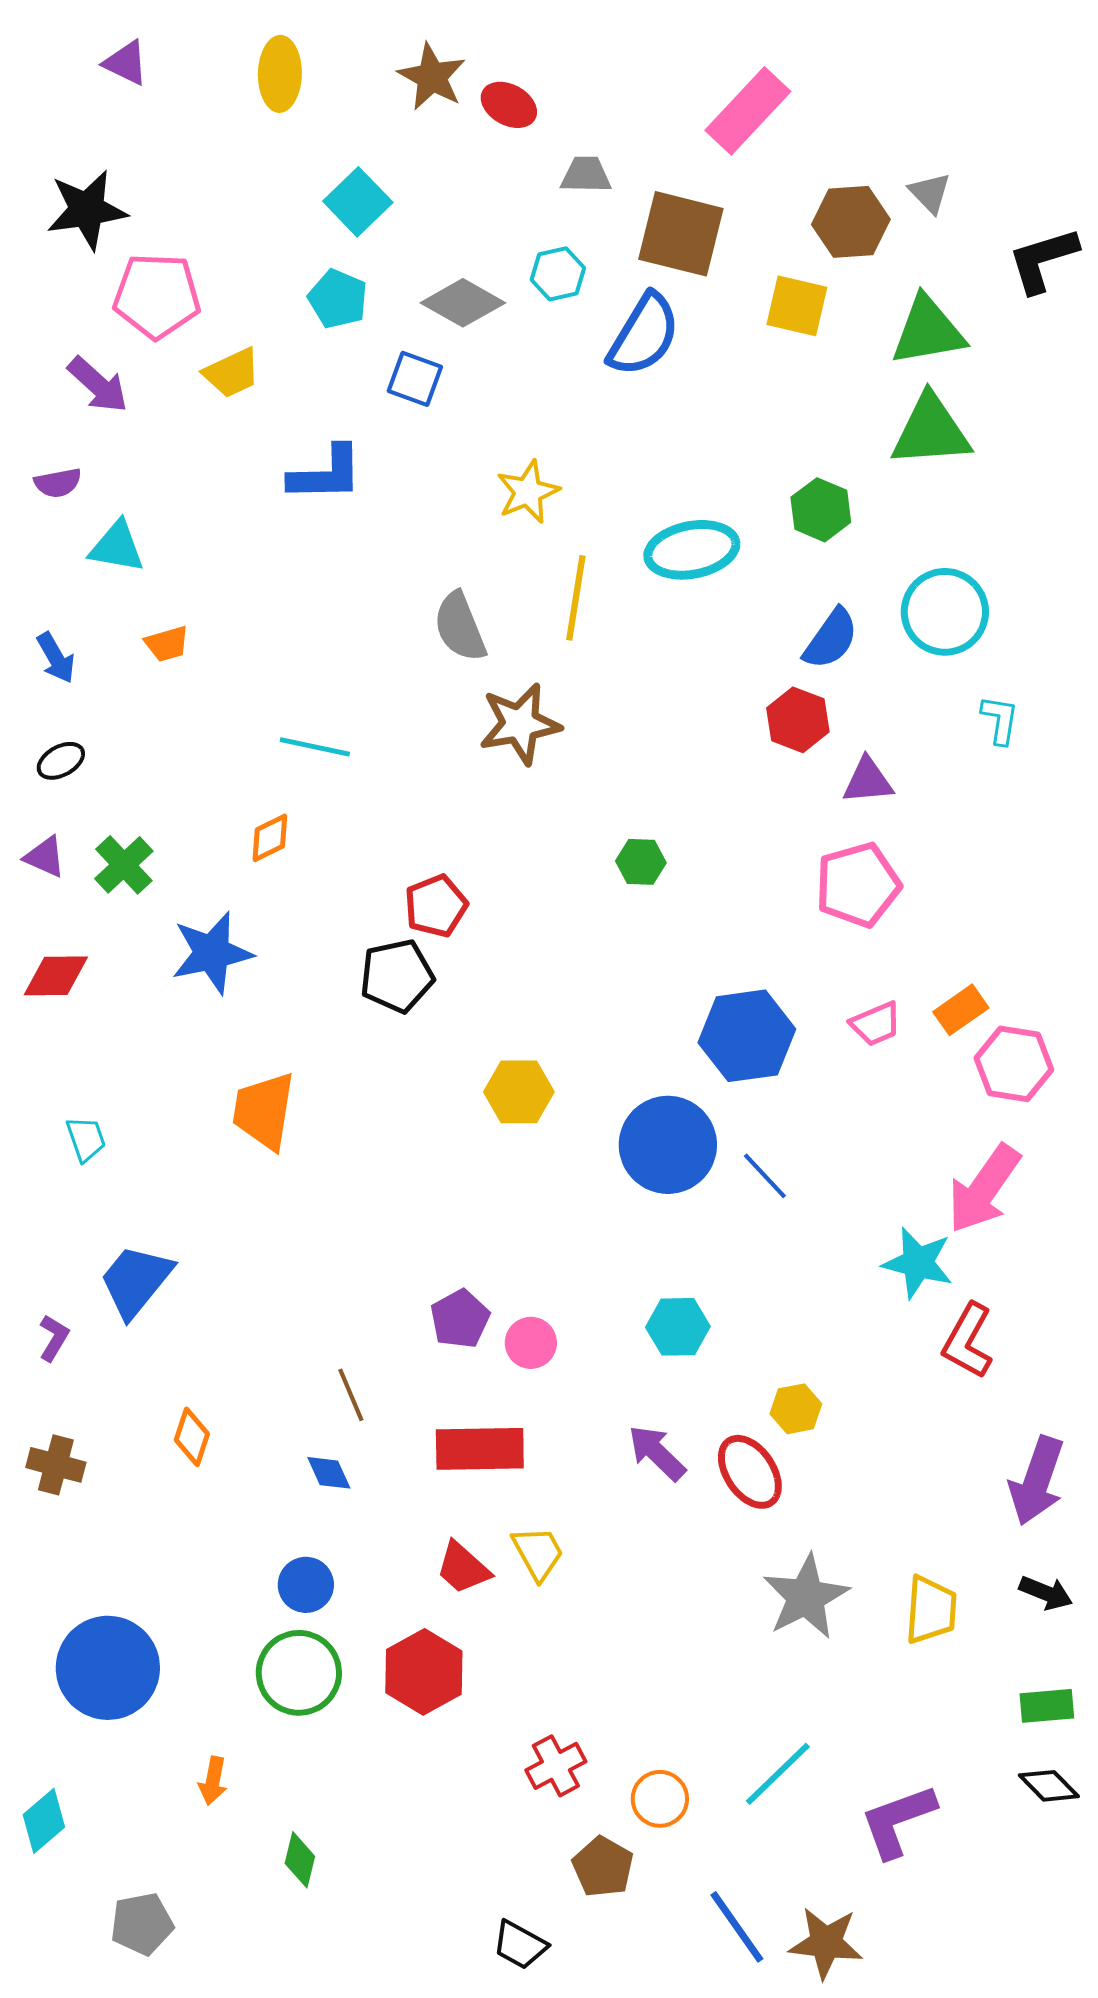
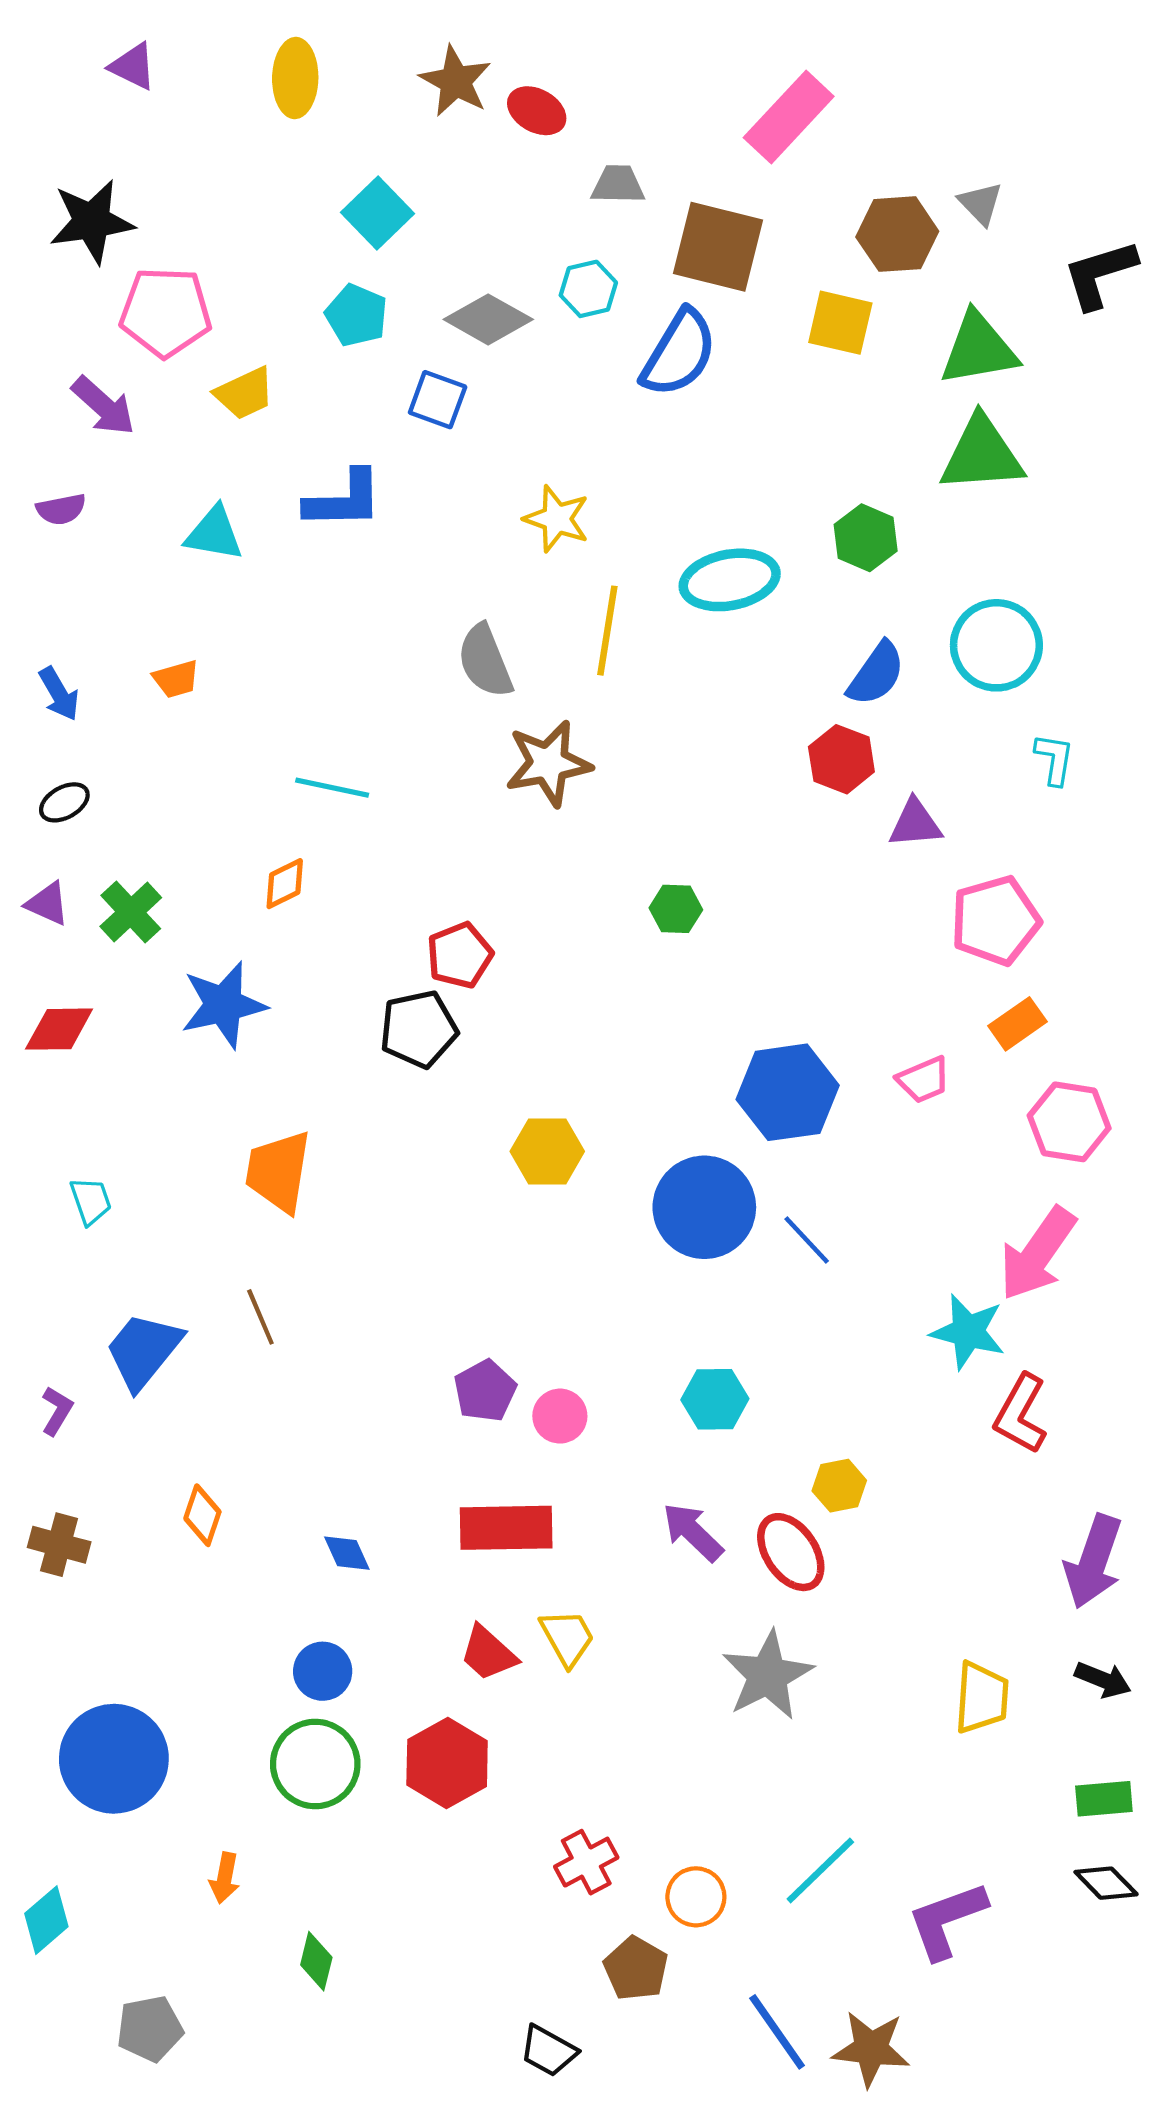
yellow star: (528, 492) -> (557, 519), turned -30
cyan triangle: (117, 547) -> (214, 534), moved
pink pentagon: (858, 885) -> (995, 920), moved
orange rectangle: (961, 1010) -> (1017, 1024), moved
brown line: (351, 1395) -> (260, 1317), moved
gray star: (806, 1597) -> (768, 1675), moved

